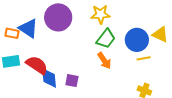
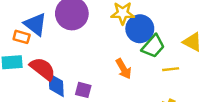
orange rectangle: (12, 33) -> (22, 37), moved
green trapezoid: (106, 39) -> (153, 46), moved
blue circle: (137, 40) -> (140, 29), moved

